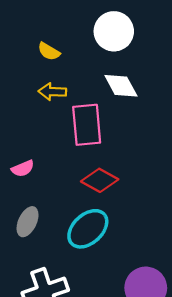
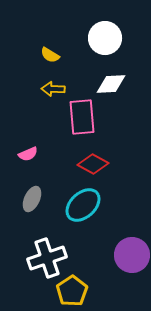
white diamond: (121, 86) -> (111, 84), turned -64

